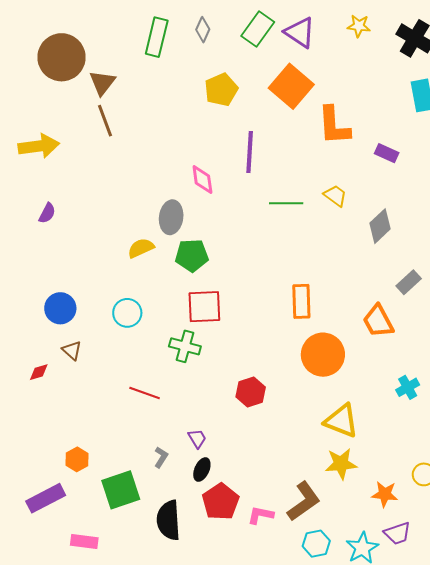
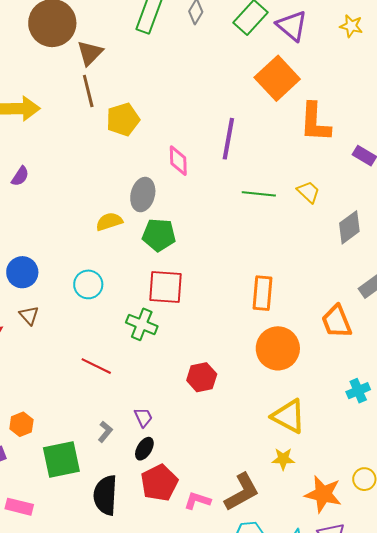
yellow pentagon: (221, 90) -> (123, 120), moved
yellow star: (341, 464) -> (283, 459), size x0.7
orange star: (385, 494) -> (323, 494), size x1.4

